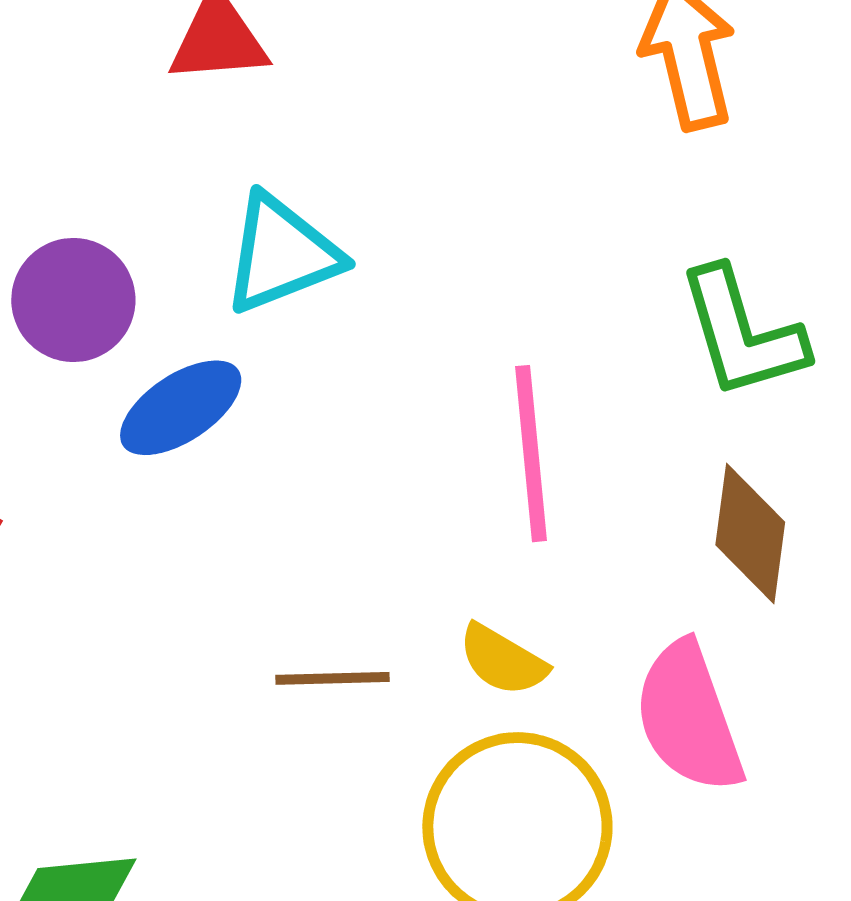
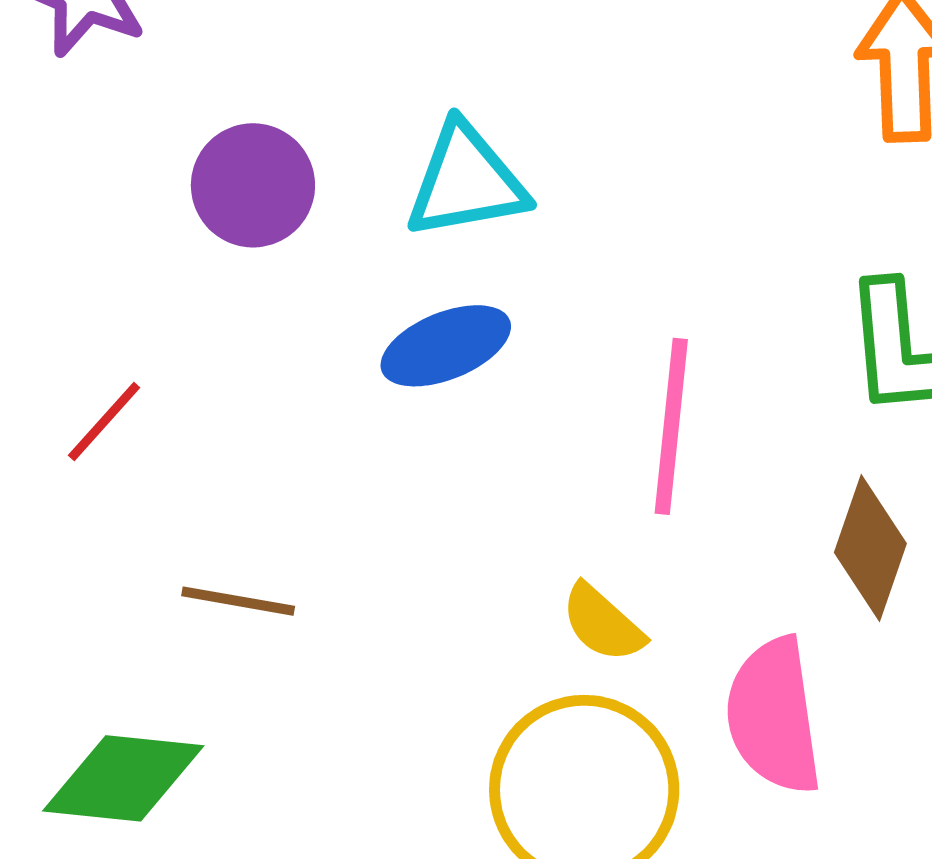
blue ellipse: (181, 408) -> (446, 346), moved
brown line: (332, 678) -> (238, 601), moved

